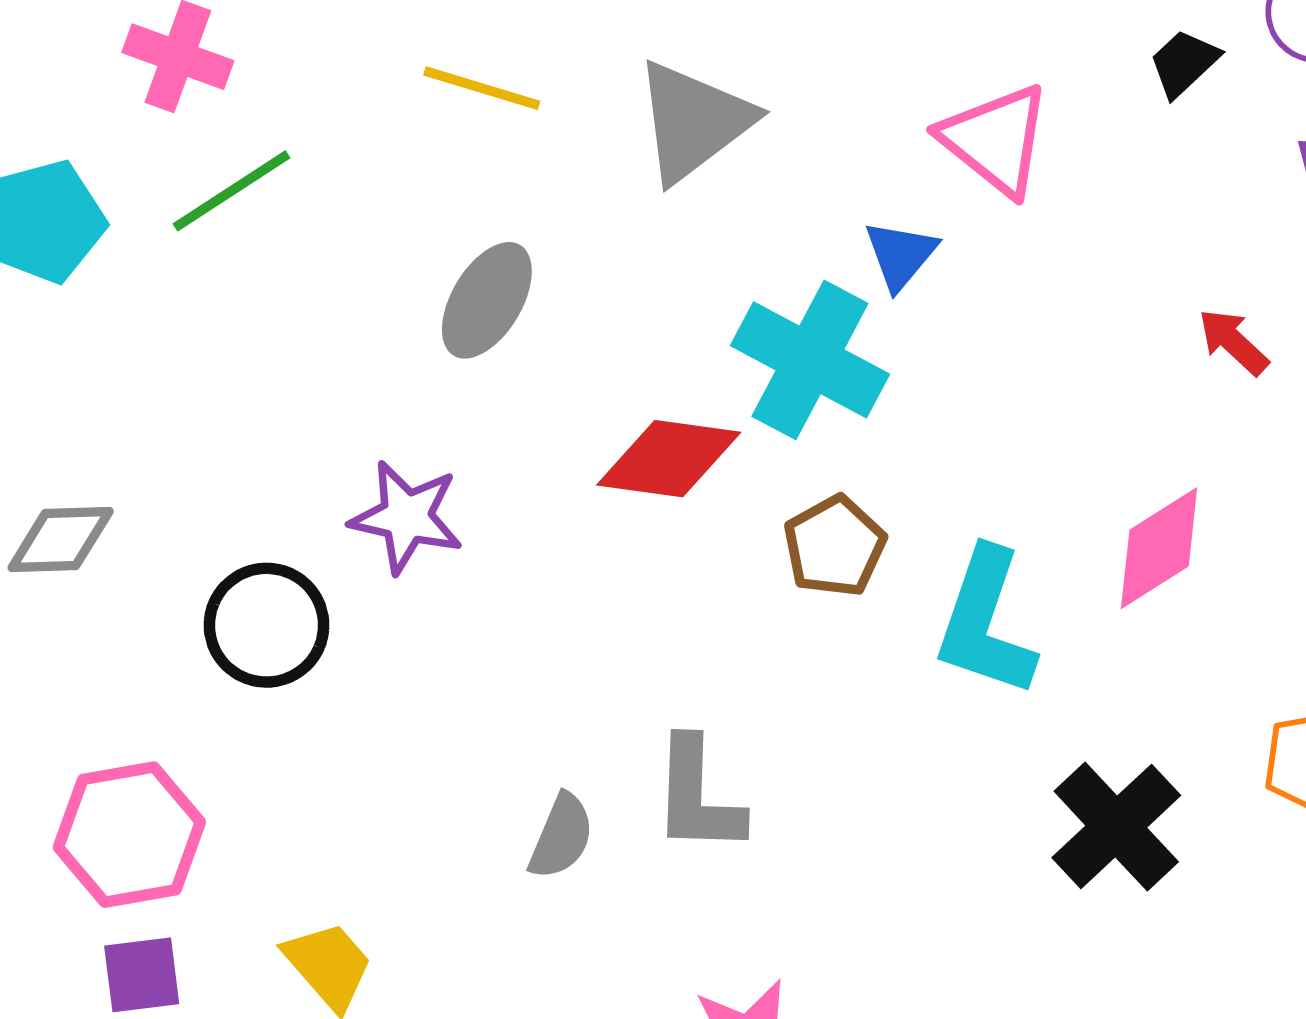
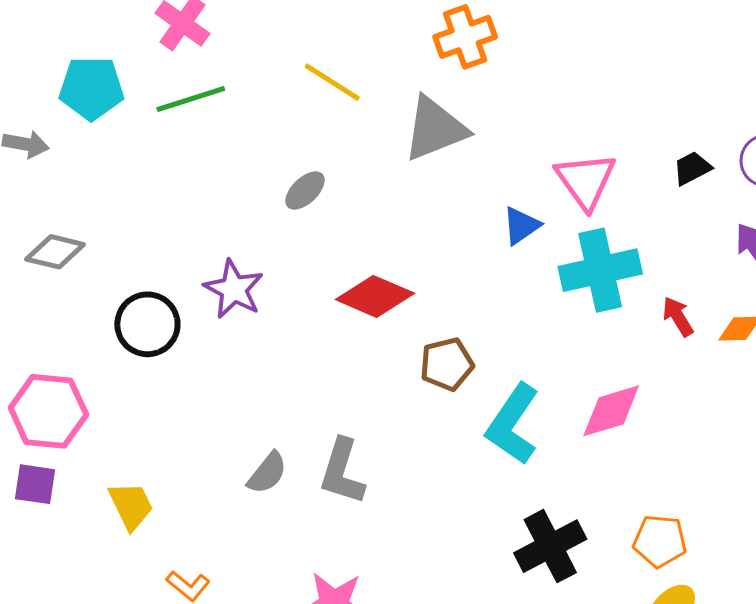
gray ellipse: (487, 300) -> (305, 190), size x0.7
cyan cross: (810, 360) -> (600, 270), moved, turned 34

